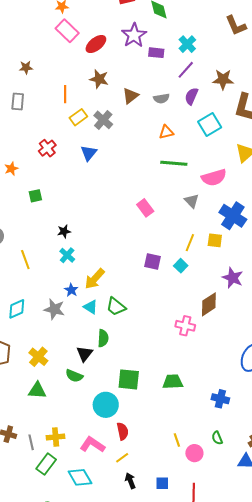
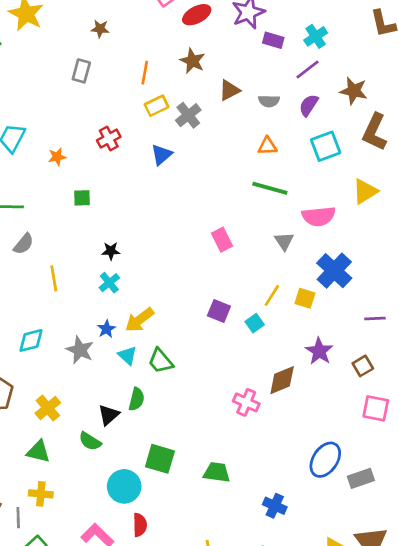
yellow cross: (56, 437) -> (41, 494), moved

